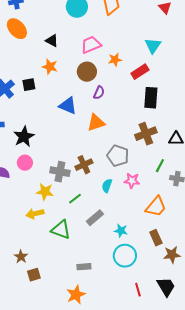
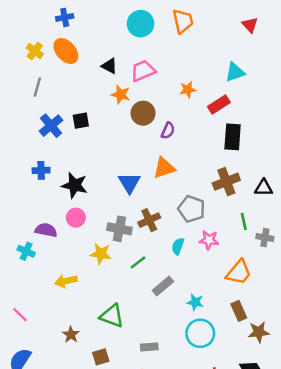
pink trapezoid: (91, 45) -> (143, 71), moved
cyan triangle: (153, 46) -> (235, 72), turned 36
orange star: (50, 67) -> (121, 95), moved
brown circle: (87, 72) -> (143, 113), moved
blue triangle: (68, 106) -> (129, 183), moved, turned 36
black star: (24, 137) -> (75, 185), turned -30
green line: (160, 166) -> (244, 221), turned -40
yellow arrow: (35, 214) -> (66, 281), moved
green triangle: (61, 230) -> (112, 316), moved
brown square: (34, 275) -> (101, 357), moved

